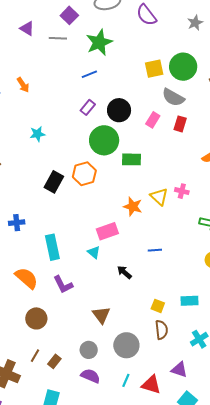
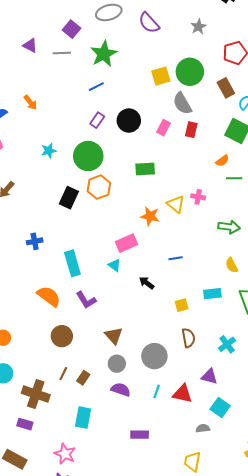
gray semicircle: (173, 97) -> (182, 103), turned 35
green circle: (104, 140) -> (88, 156), moved
cyan rectangle: (189, 301) -> (212, 294), moved
yellow square: (158, 306) -> (182, 305), moved, turned -32
brown triangle: (101, 315) -> (114, 336), moved

